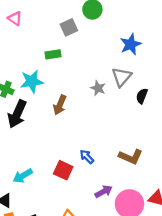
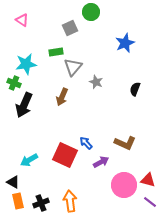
gray triangle: (122, 77) -> (73, 67), moved
cyan star: (32, 81) -> (26, 64), moved
red square: (63, 170) -> (65, 155), size x1.4
purple arrow: (104, 192) -> (101, 162), moved

